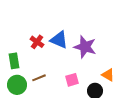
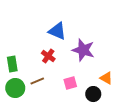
blue triangle: (59, 40) -> (57, 31), moved
red cross: (37, 42) -> (48, 56), moved

